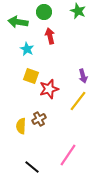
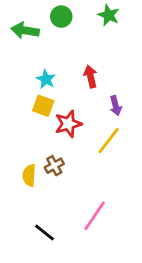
red arrow: (50, 36) -> (91, 76), moved
cyan star: (27, 49) -> (46, 79), moved

